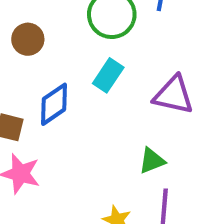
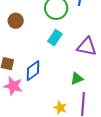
blue diamond: (54, 104) -> (33, 71), moved

